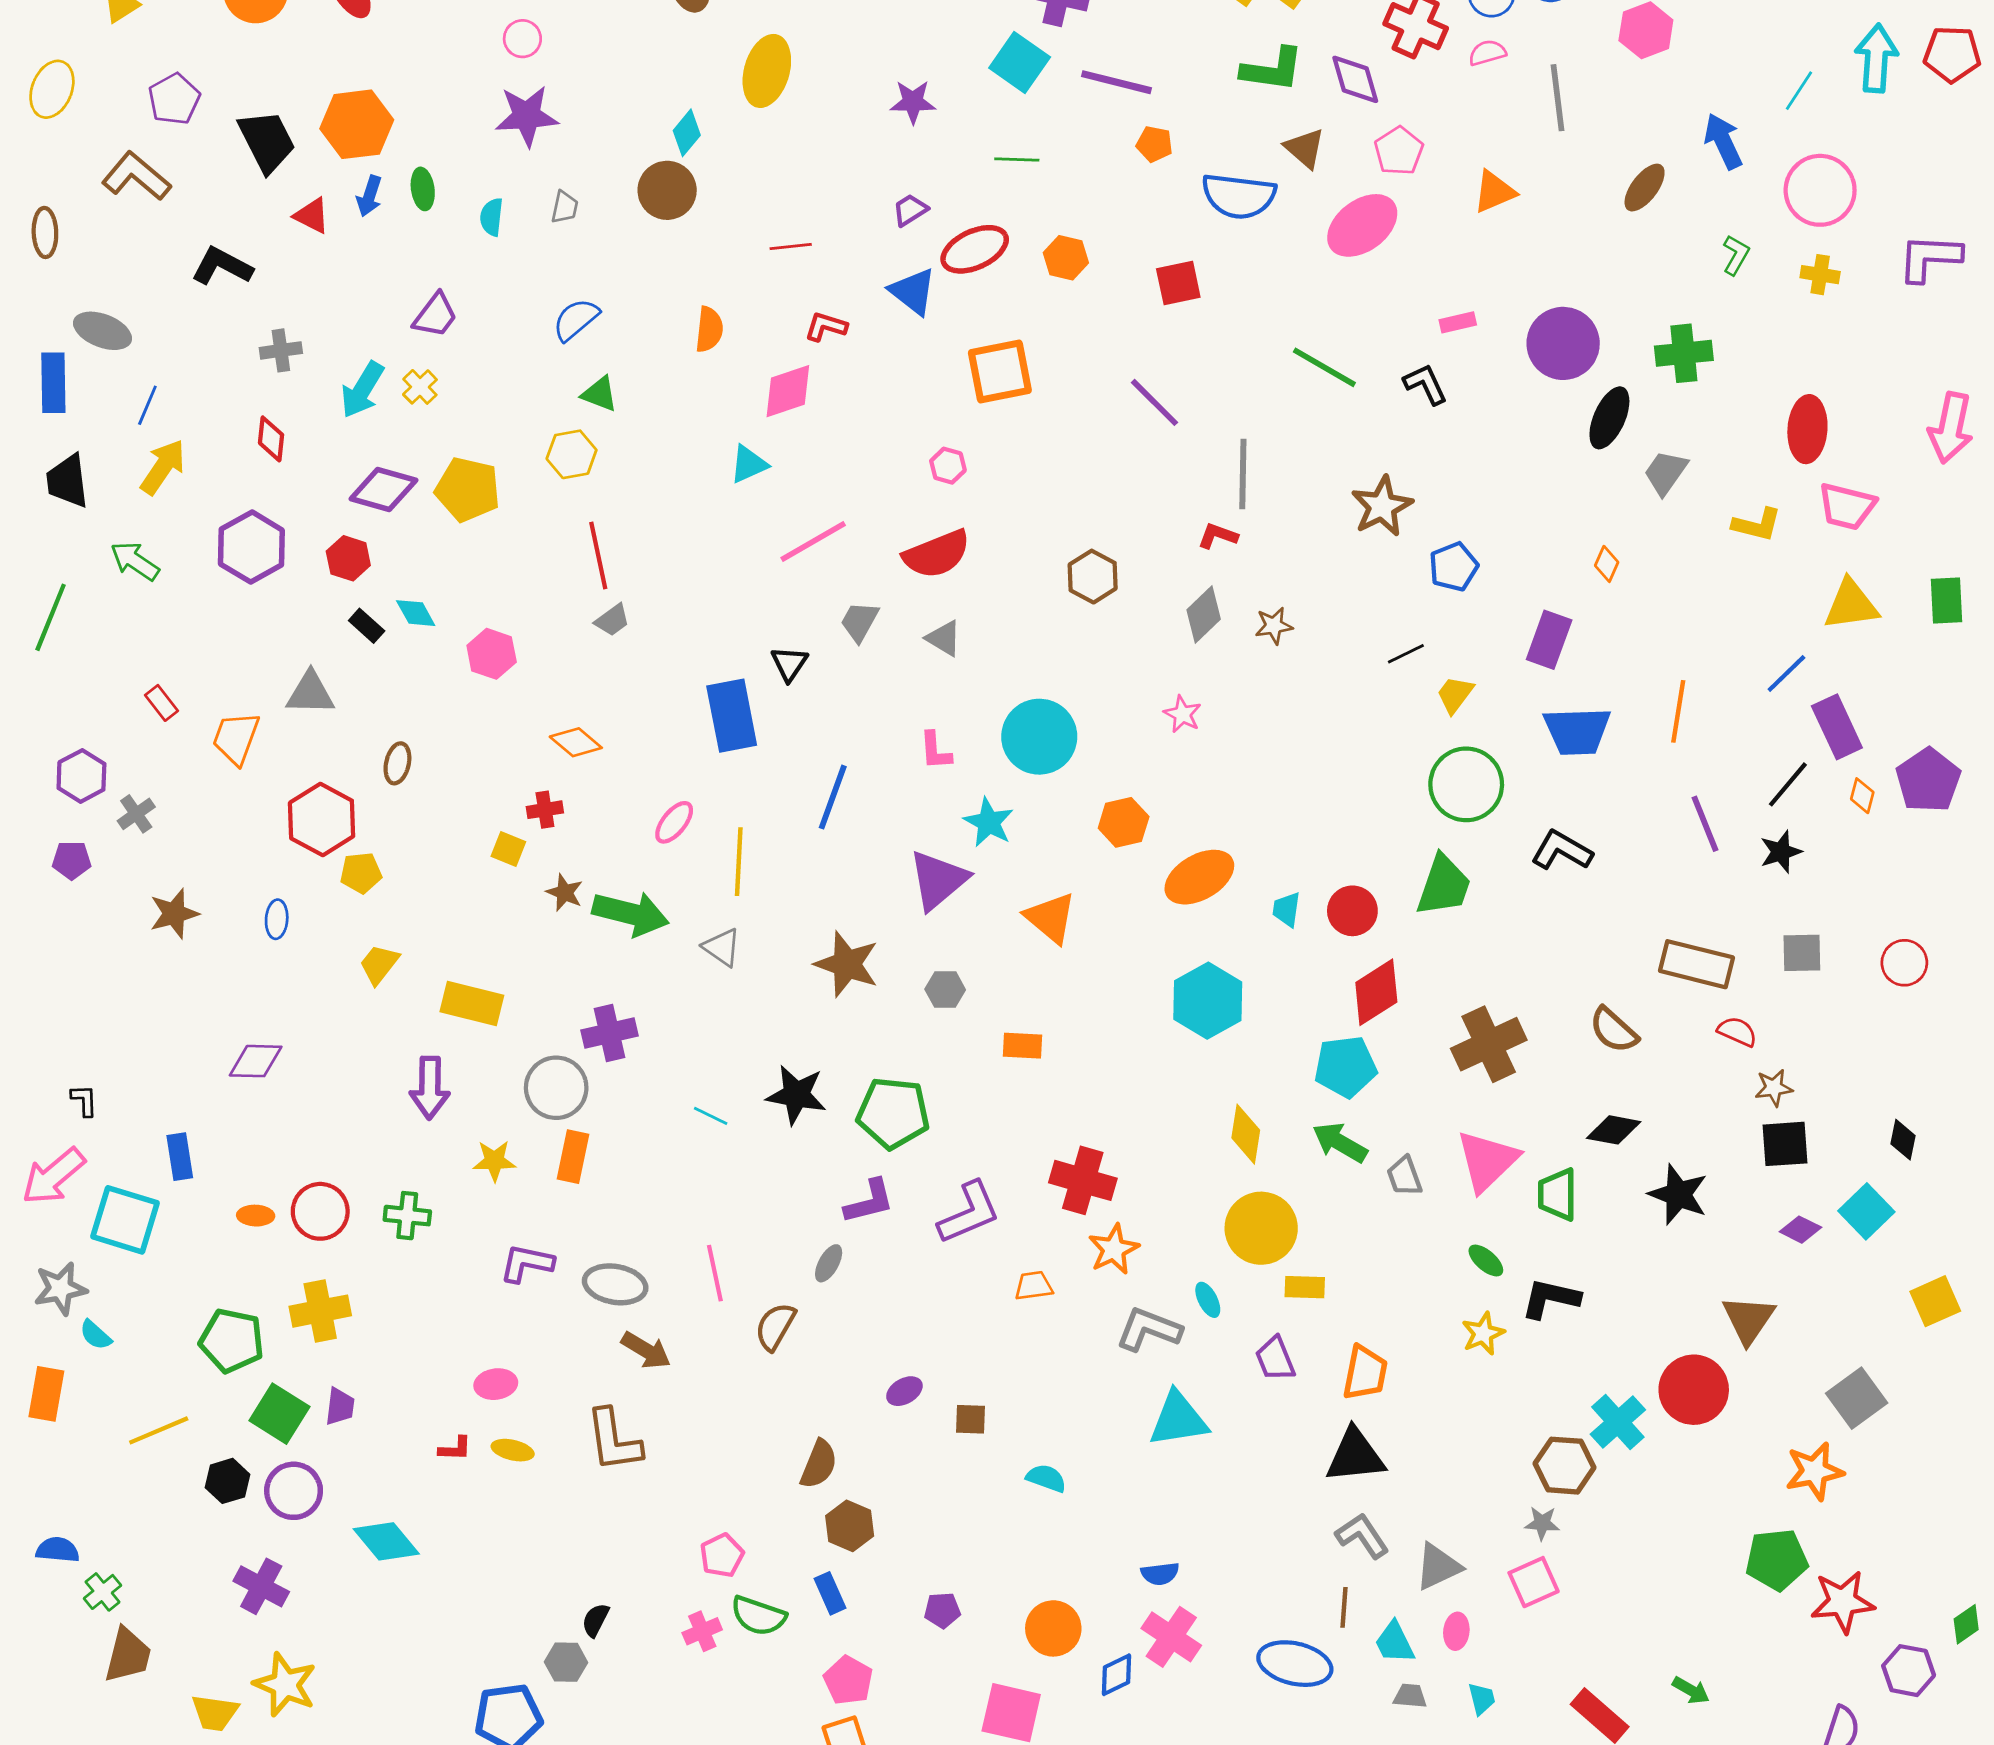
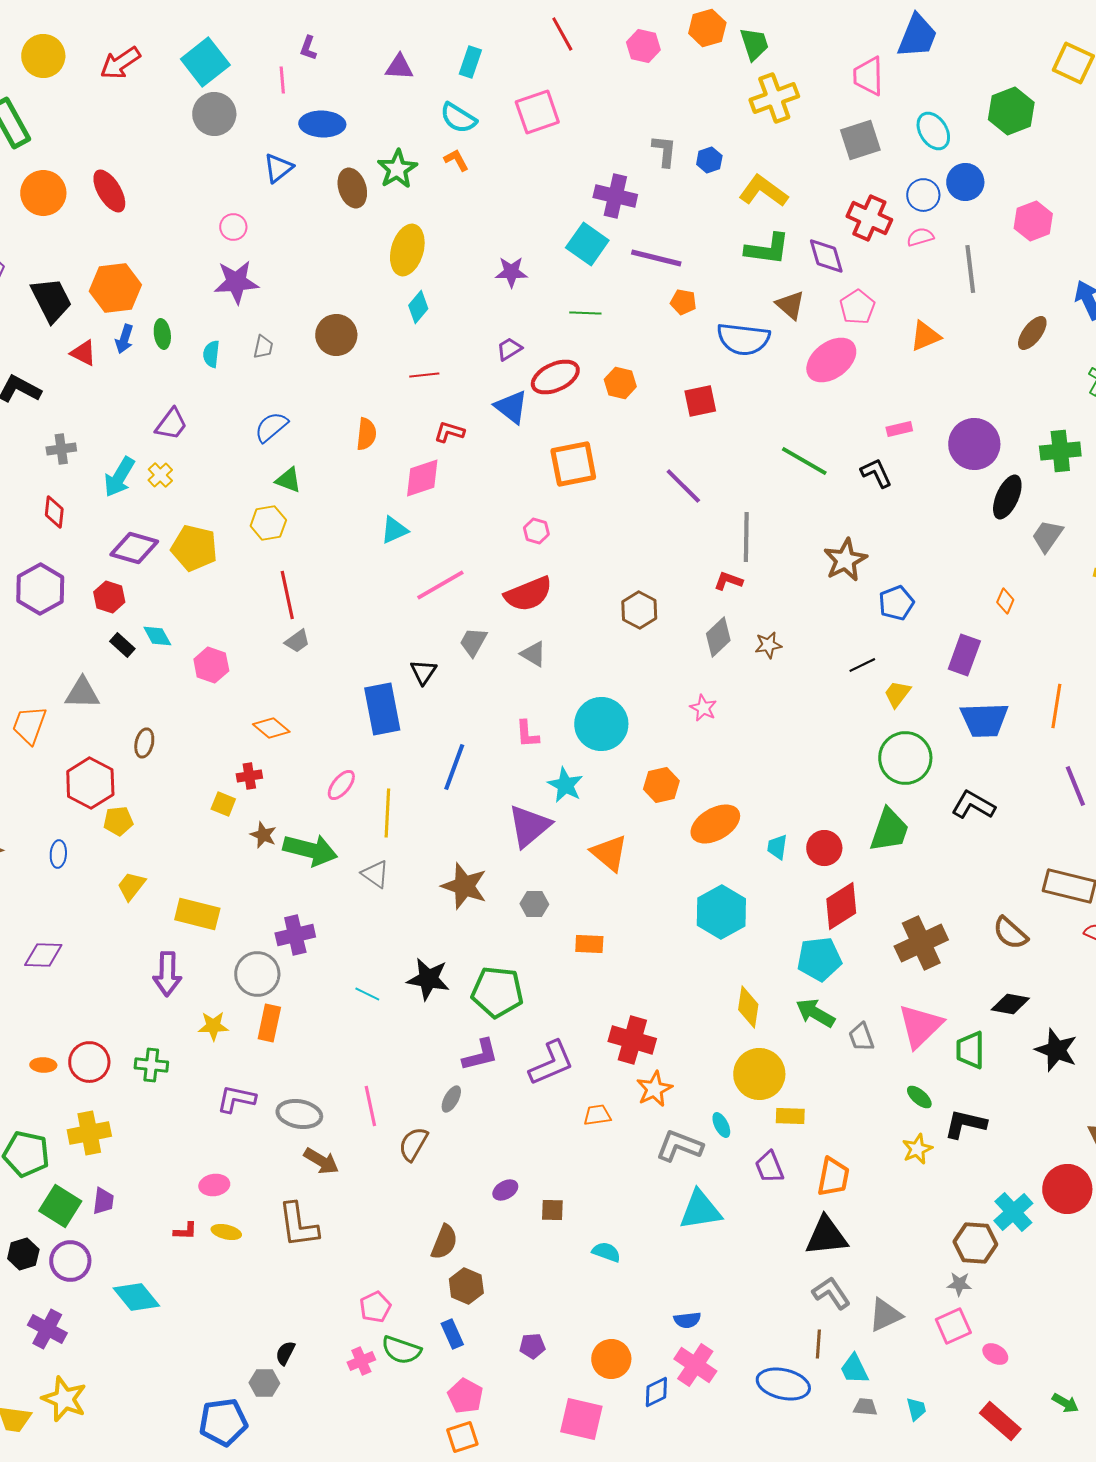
cyan diamond: (687, 133) -> (418, 307), moved
pink ellipse: (1456, 1631) -> (995, 1354), moved, turned -65

